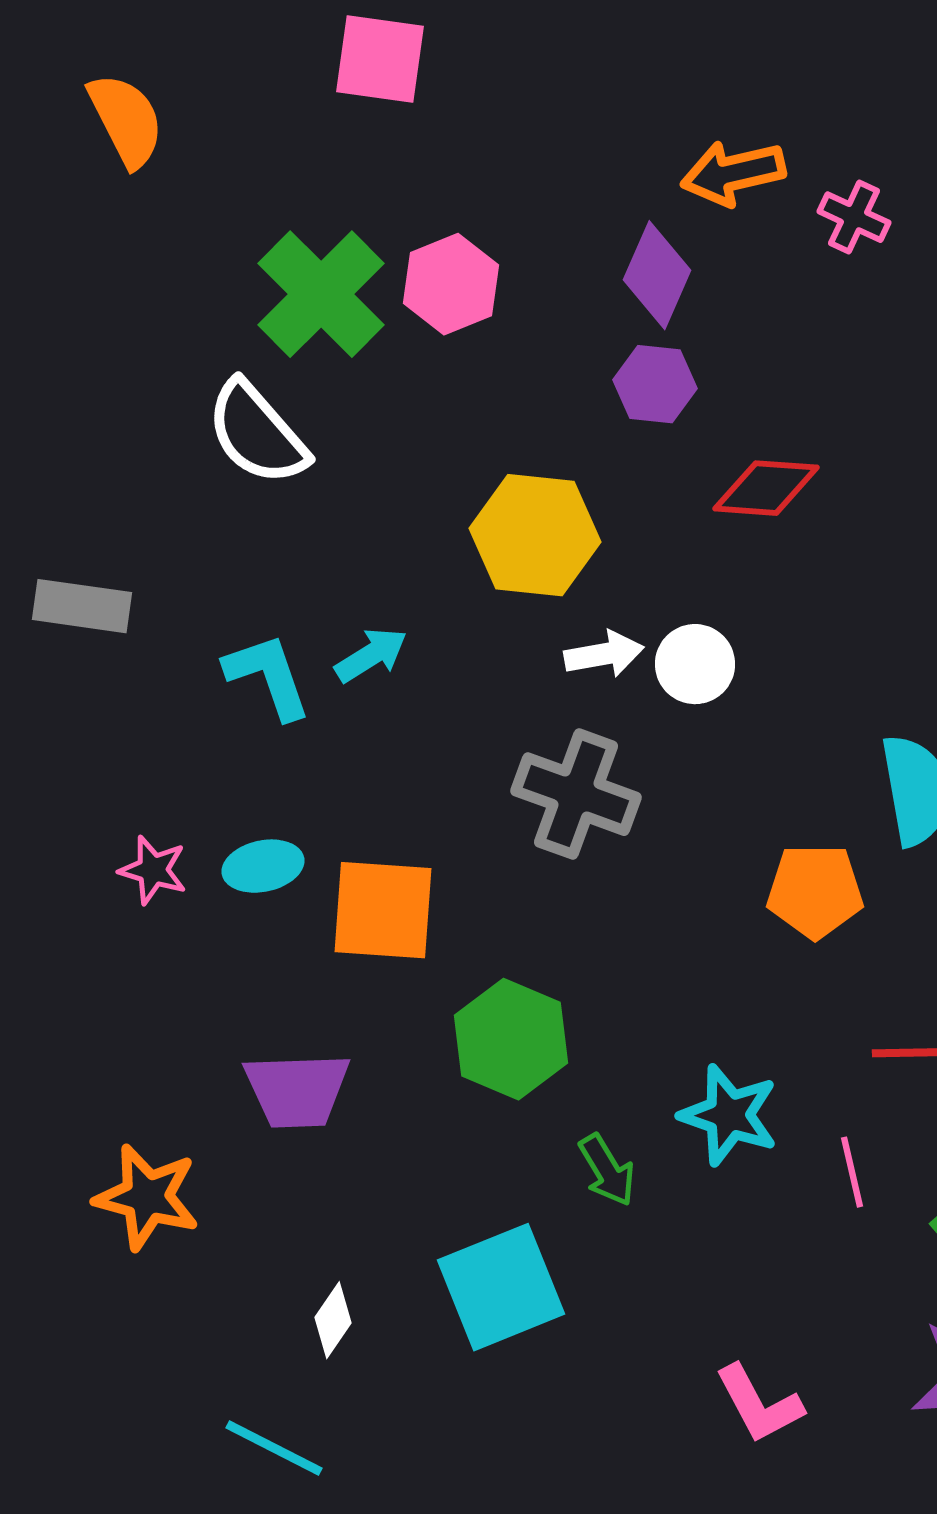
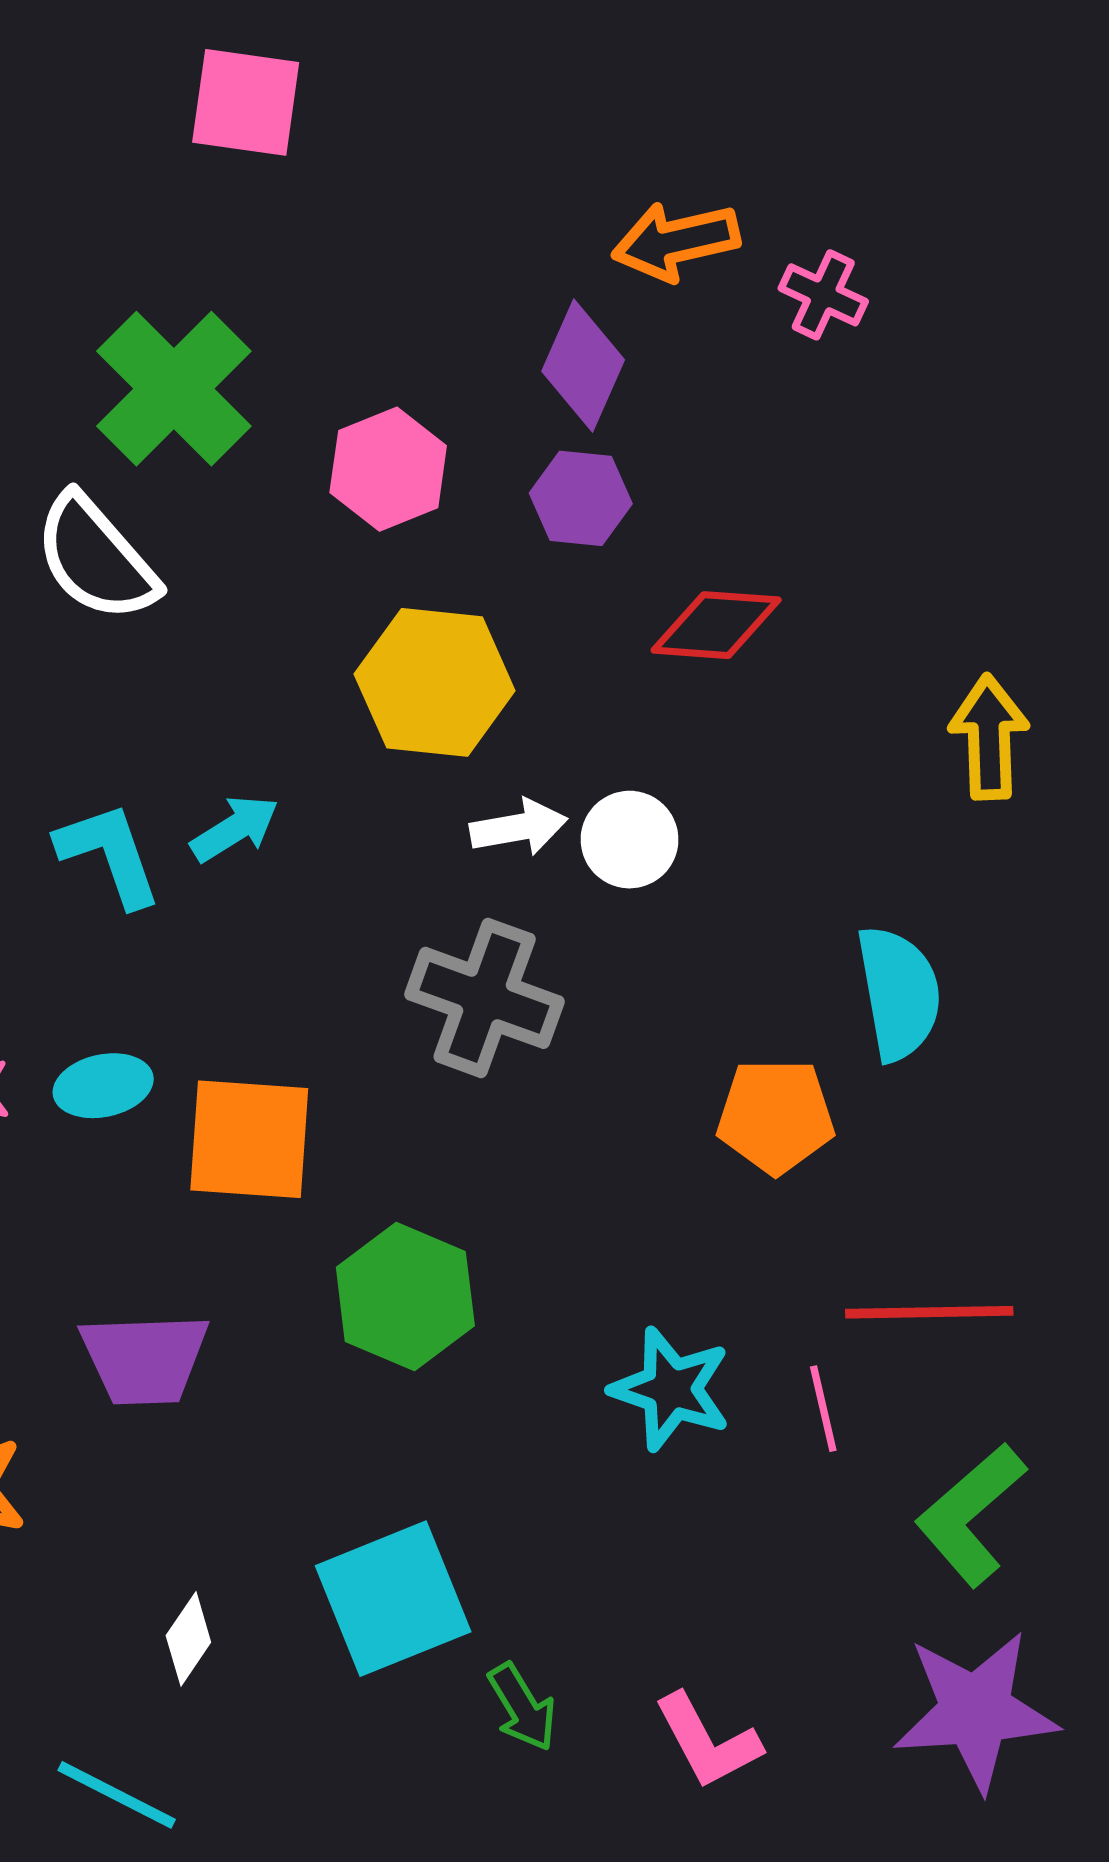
pink hexagon: (451, 284) -> (388, 469), moved
green arrow: (607, 1170) -> (522, 1707), moved
pink line: (852, 1172) -> (823, 1409), moved

